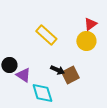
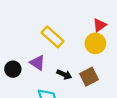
purple triangle: (23, 75) -> (38, 63), moved
brown square: (70, 75) -> (89, 77), moved

